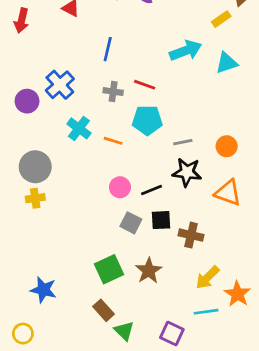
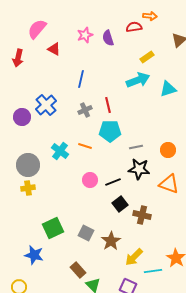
yellow rectangle: (221, 19) -> (147, 57), moved
red line: (145, 85) -> (108, 105), turned 56
gray cross: (113, 92) -> (85, 110), turned -32
cyan cross: (79, 128) -> (60, 151), moved
black square: (161, 220) -> (120, 204), turned -35
gray square: (131, 223) -> (86, 233), moved
green square: (109, 269) -> (53, 228), moved
yellow arrow: (207, 277) -> (134, 257), moved

